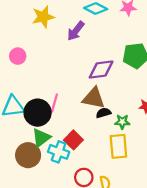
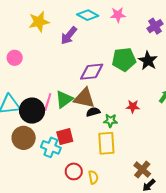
green triangle: (41, 138) -> (64, 99), moved
red square: (73, 140) -> (65, 137), turned 30
brown circle: (28, 155) -> (24, 138), moved

